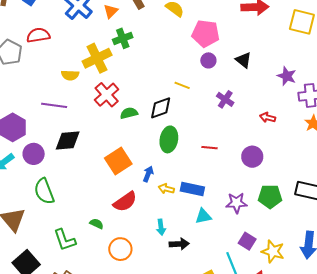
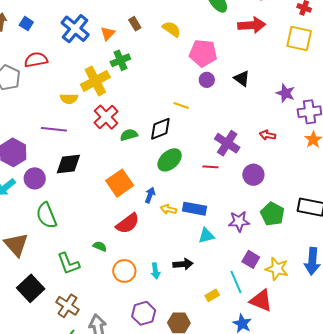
purple cross: (225, 99) -> (227, 143), moved, size x1.4
green ellipse: (169, 139) -> (170, 160), turned 40
green pentagon: (270, 197) -> (272, 214), turned 30
cyan arrow: (161, 227) -> (155, 271), moved

